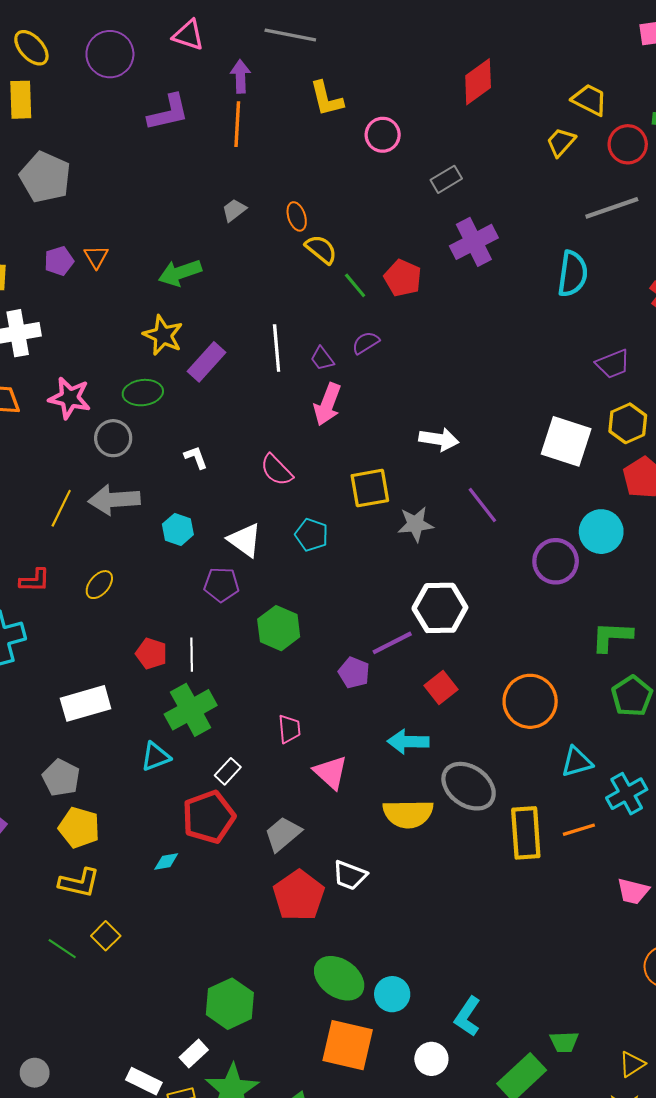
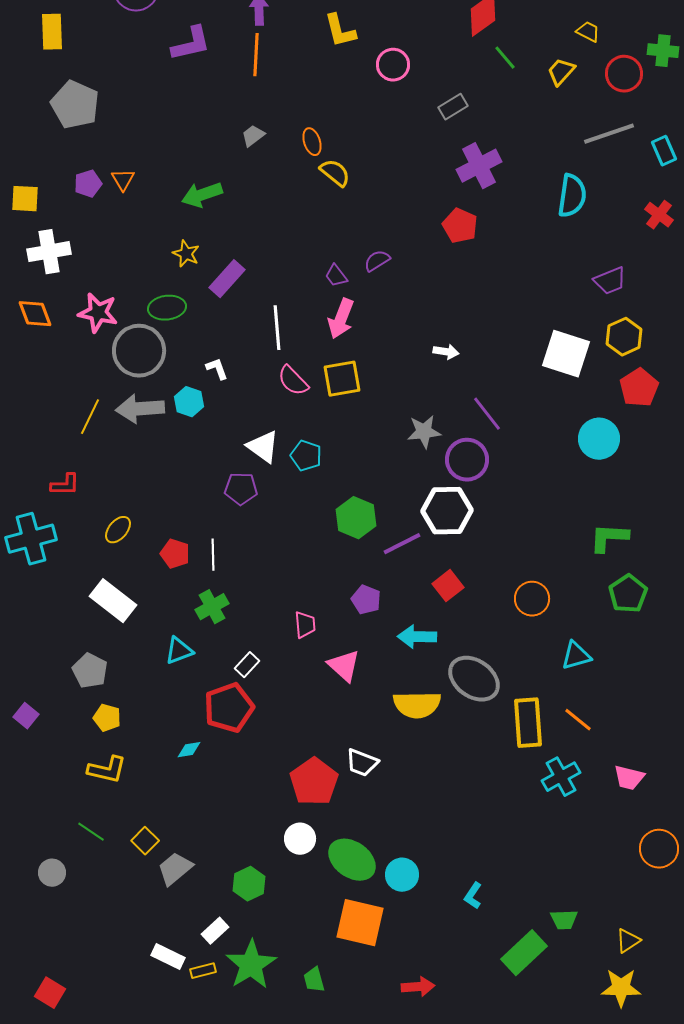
yellow trapezoid: (590, 100) -> (588, 32), size x0.7
red pentagon: (403, 278) -> (460, 226), moved
green line: (355, 285) -> (505, 58), moved
yellow star: (163, 335) -> (186, 254), size x0.7
white line: (277, 348) -> (277, 328), moved
gray circle: (113, 438) -> (139, 351), size x1.5
white arrow: (439, 439) -> (446, 352), size x0.7
yellow square: (370, 488) -> (342, 379), moved
cyan hexagon: (178, 529) -> (189, 402), moved
cyan pentagon: (312, 535) -> (306, 456), moved
purple circle: (556, 561) -> (467, 460), moved
yellow ellipse: (99, 585) -> (118, 530), moved
green hexagon: (279, 628) -> (356, 518), moved
purple pentagon: (354, 673) -> (366, 600), moved
orange circle: (530, 701) -> (532, 599), size x0.7
white rectangle: (86, 703) -> (113, 601), turned 54
green cross: (191, 710) -> (212, 607), size x0.7
cyan cross: (627, 794) -> (561, 777), moved
yellow pentagon: (79, 828) -> (107, 718), size x0.7
orange line: (579, 830) -> (578, 720), turned 56
gray trapezoid: (283, 834) -> (175, 869), moved
yellow square: (106, 936) -> (145, 841), moved
green hexagon: (230, 1004) -> (249, 884), size x0.7
cyan L-shape: (468, 1016) -> (473, 896), size x0.7
white circle: (431, 1059) -> (300, 839), moved
gray circle: (35, 1073) -> (52, 873), moved

